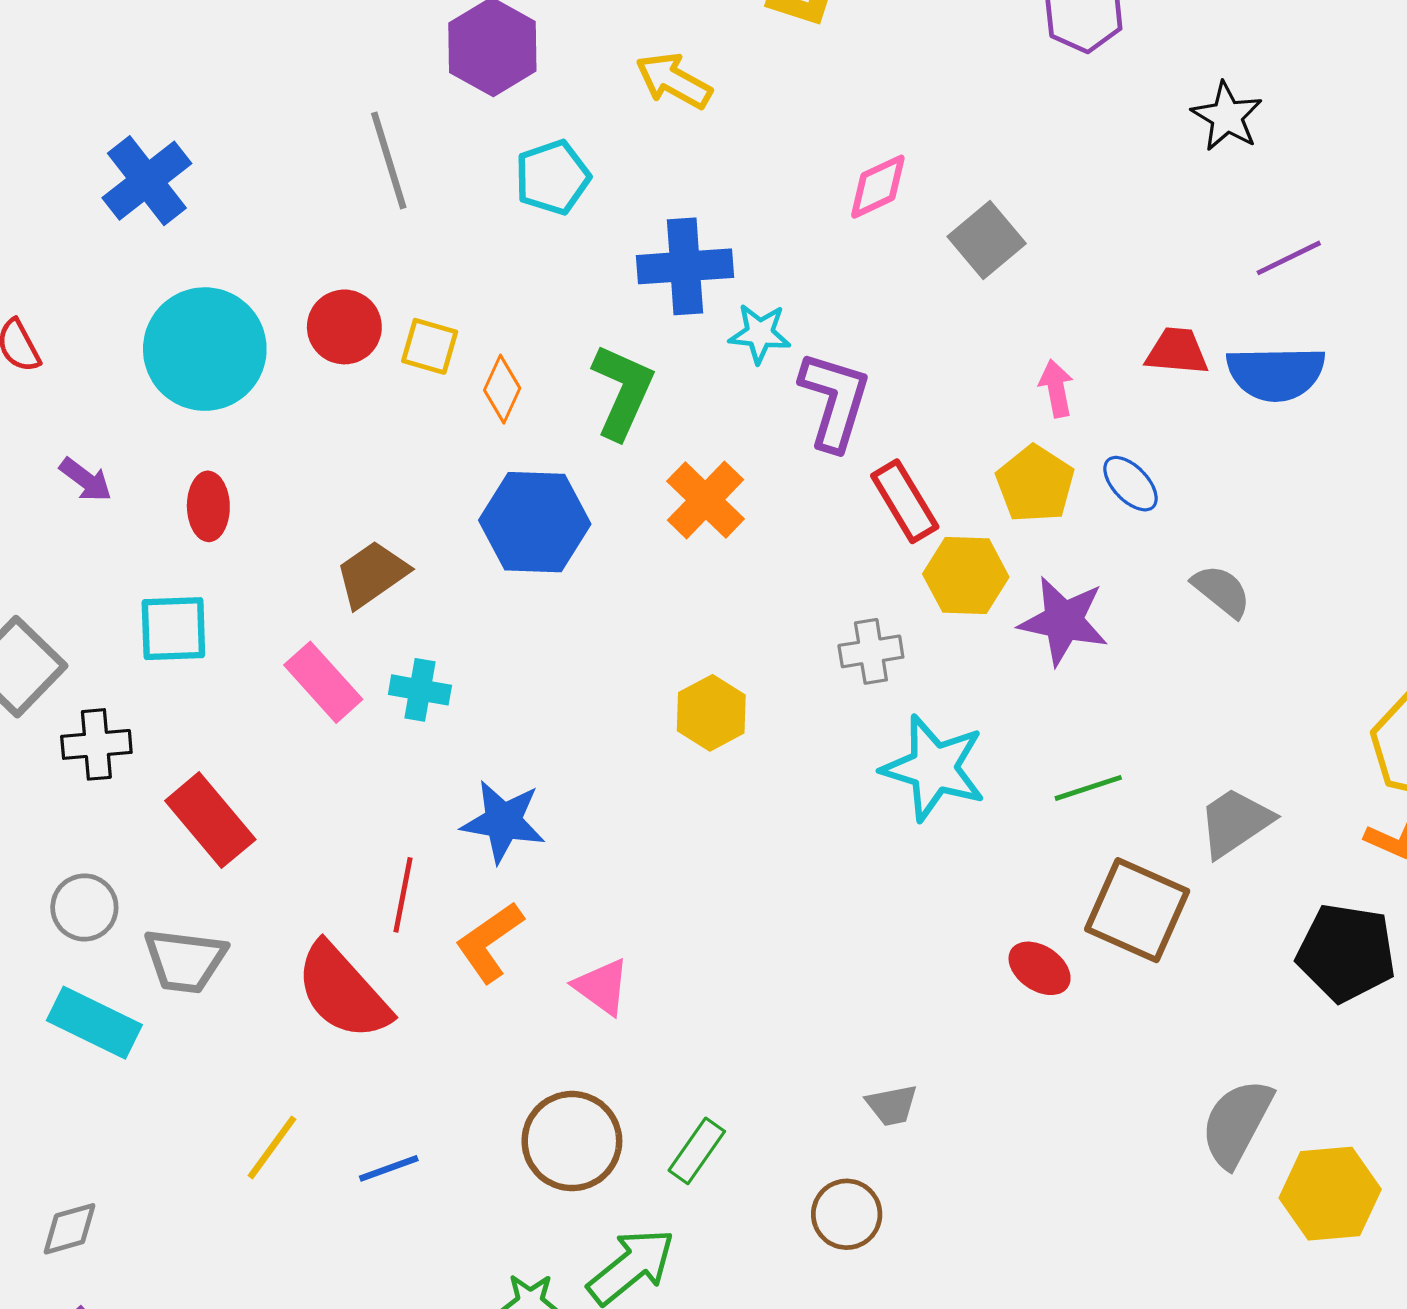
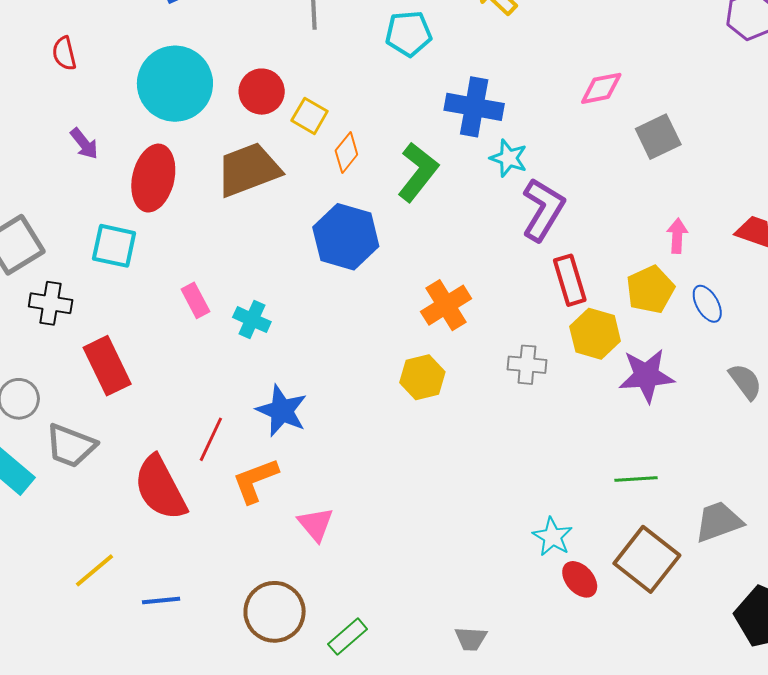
orange cross: (706, 500) -> (446, 305), moved
red ellipse: (208, 506) -> (153, 178), size x1.6
brown trapezoid: (372, 574) -> (248, 170), moved, size x1.4
purple star: (1063, 621) -> (646, 376), turned -30
pink rectangle: (323, 682) -> (195, 300), size x0.7
cyan star: (934, 768) -> (552, 537), moved, size x0.6

